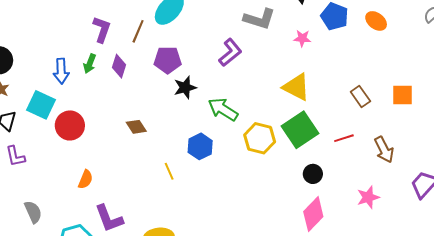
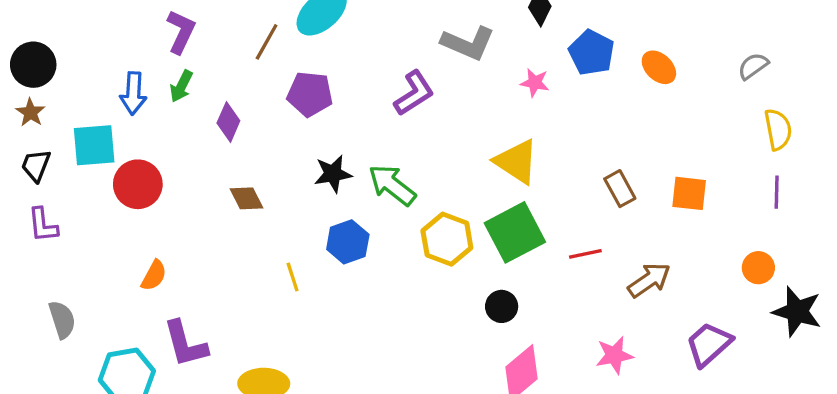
purple L-shape: (102, 29) -> (181, 32), moved
purple diamond: (119, 66) -> (228, 122), moved
black star: (185, 88) -> (333, 174), moved
cyan square: (41, 105) -> (94, 145), turned -36
brown arrow: (384, 150) -> (649, 280), turned -104
black circle: (313, 174) -> (502, 306), moved

